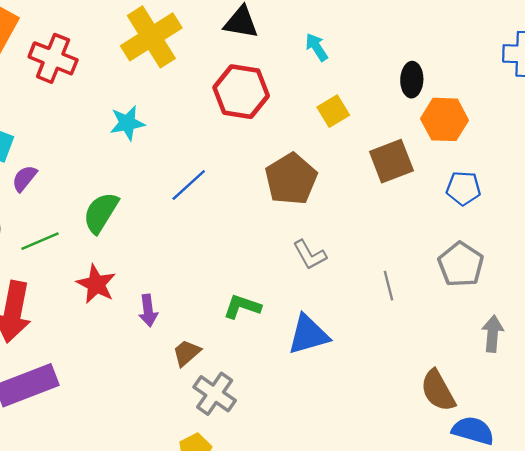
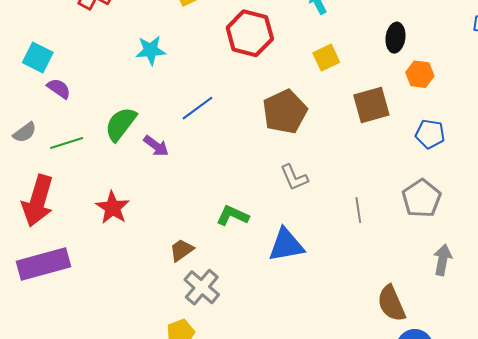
orange hexagon: (445, 119) -> (420, 74), size x0.7
purple semicircle: (24, 178) -> (59, 89), turned 80
red star: (96, 284) -> (113, 208), moved
purple arrow: (148, 311) -> (156, 146), moved, turned -52

